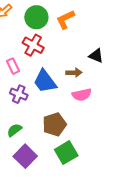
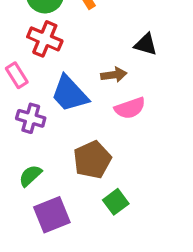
green square: (66, 153) -> (116, 202), size x0.7
purple square: (25, 156) -> (52, 215), turned 30

